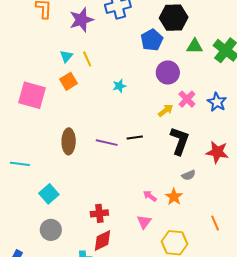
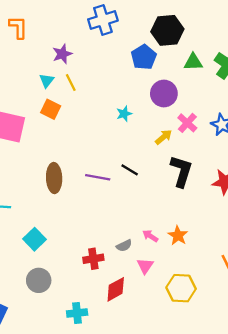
purple star: (81, 20) -> (62, 54), moved, size x0.7
orange square: (68, 81) -> (51, 109), turned -30
cyan star: (119, 86) -> (124, 114), moved
black line: (135, 137) -> (130, 170), turned 42
gray semicircle: (189, 175) -> (124, 246), moved
red diamond: (102, 241) -> (116, 289), moved

